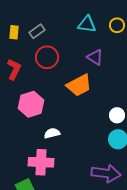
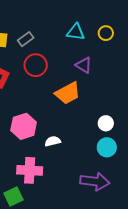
pink hexagon: (31, 104) -> (24, 126), moved
white semicircle: (52, 133) -> (53, 141), moved

